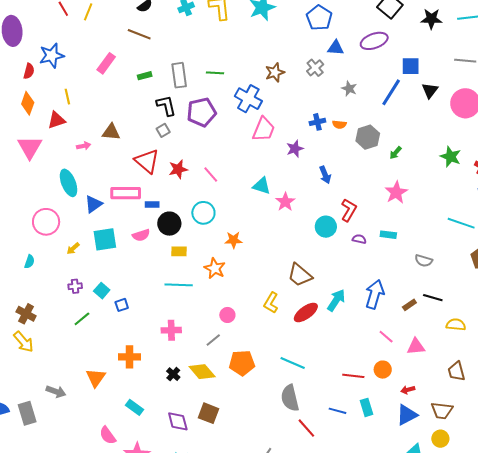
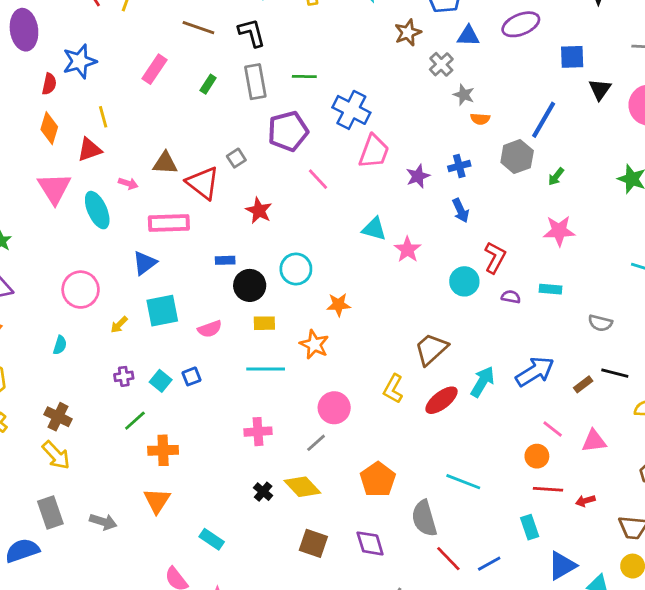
brown star: (275, 72) -> (408, 33), moved
green rectangle: (145, 76) -> (208, 84), turned -40
gray star: (349, 89) -> (464, 95), moved
blue line: (391, 92) -> (544, 120), moved
black L-shape: (166, 105) -> (252, 33), moved
blue cross: (317, 122) -> (459, 166), moved
orange semicircle: (339, 124) -> (480, 119), moved
pink arrow: (84, 146) -> (128, 183), turned 32
red triangle: (147, 161) -> (203, 183), moved
red star: (178, 169) -> (259, 211), turned -30
pink line: (211, 175) -> (318, 179), moved
cyan ellipse: (69, 183) -> (97, 210), moved
pink star: (396, 192) -> (559, 231), turned 30
pink rectangle: (126, 193) -> (169, 223), moved
pink semicircle: (141, 235) -> (210, 329), moved
brown trapezoid: (300, 275) -> (431, 349), turned 100
blue arrow: (375, 294) -> (535, 372), turned 44
blue square: (122, 305) -> (191, 376), moved
pink circle: (227, 315) -> (334, 408), size x1.5
orange cross: (129, 357) -> (163, 450), moved
orange pentagon: (242, 363) -> (378, 479), moved, turned -30
cyan line: (293, 363) -> (463, 482), moved
orange circle: (383, 370) -> (537, 456), moved
red line: (353, 376) -> (548, 489), moved
blue line: (338, 411) -> (489, 564), moved, turned -42
gray rectangle: (27, 413) -> (50, 513), moved
blue triangle: (407, 415) -> (562, 566), moved
purple diamond: (178, 421) -> (370, 543), moved

